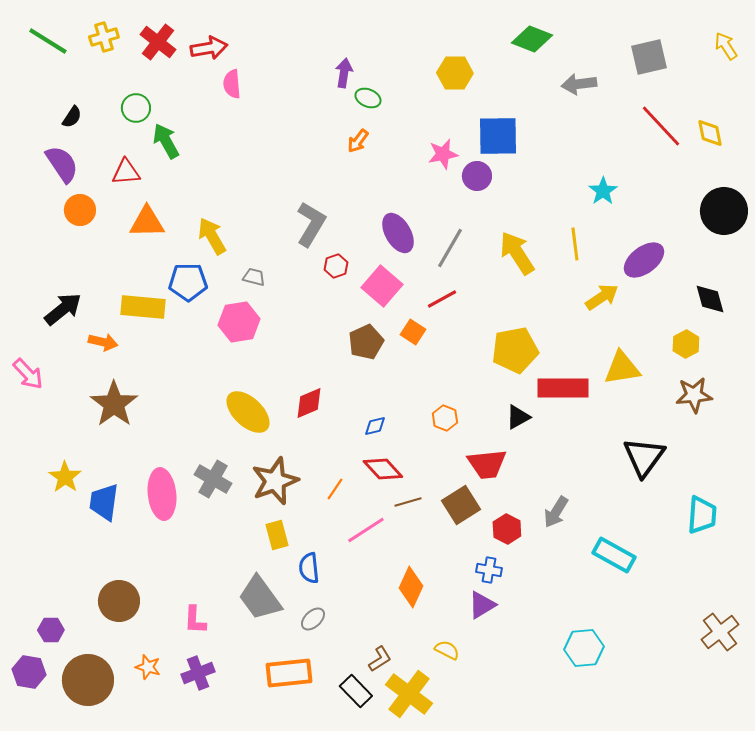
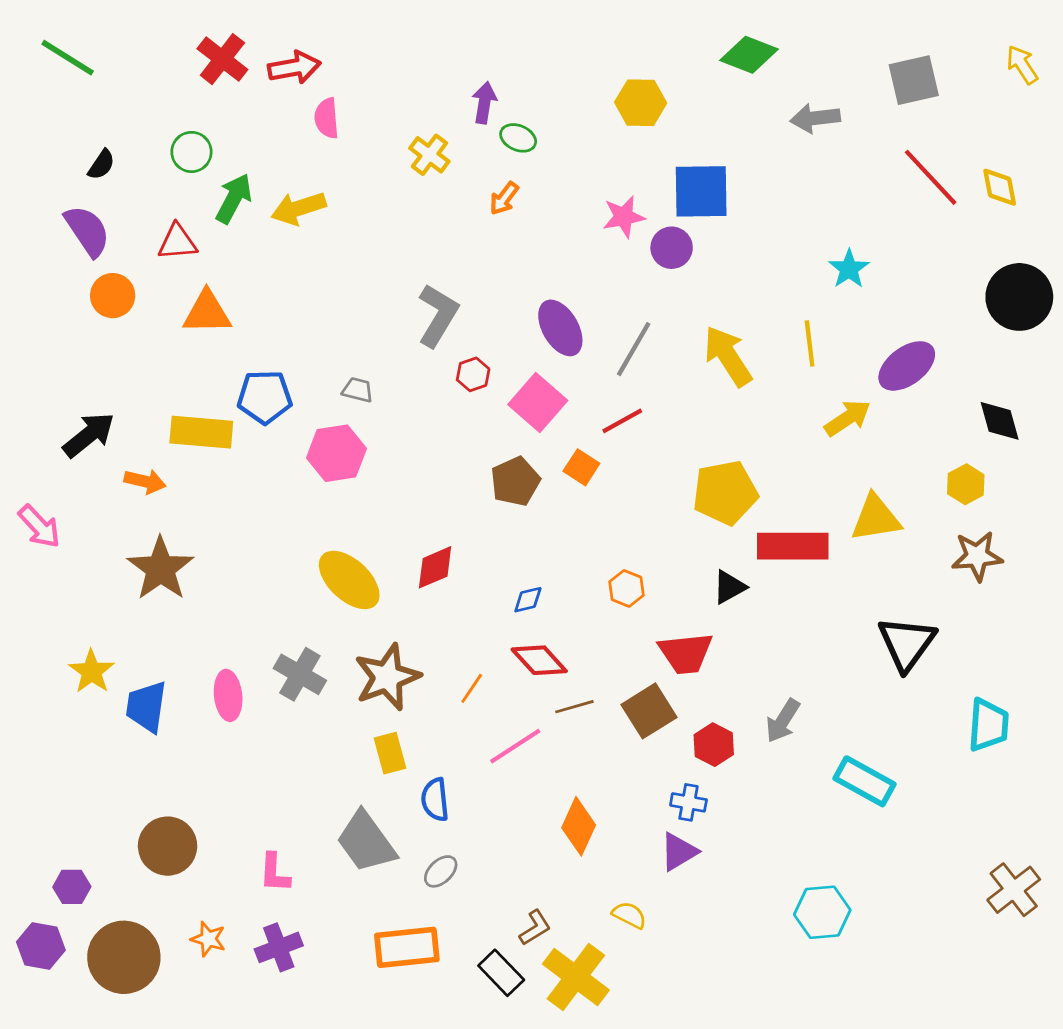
yellow cross: (104, 37) -> (429, 155), moved, turned -36
green arrow: (166, 141) -> (234, 198), turned 57
yellow arrow: (212, 236) -> (298, 208), moved, turned -78
pink ellipse: (162, 494) -> (228, 695), size x0.7

